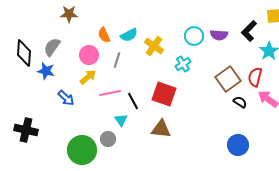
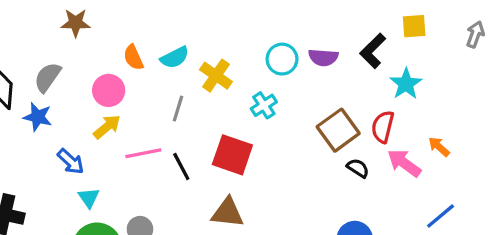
gray line: (117, 60) -> (178, 109), moved
cyan triangle: (121, 120) -> (89, 198), moved

